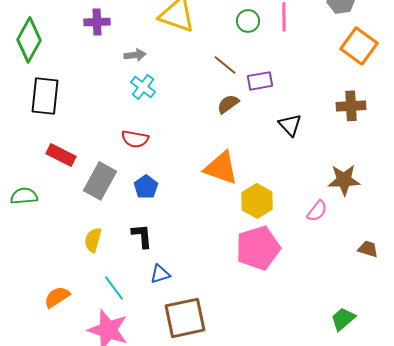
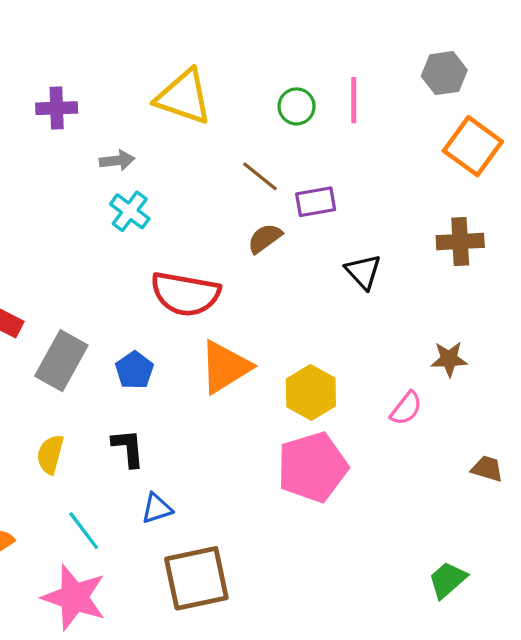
red semicircle: (135, 139) -> (185, 294), moved, size x1.6
orange triangle: (221, 168) -> (225, 367), moved, turned -51
brown star: (344, 180) -> (449, 359), size x0.7

